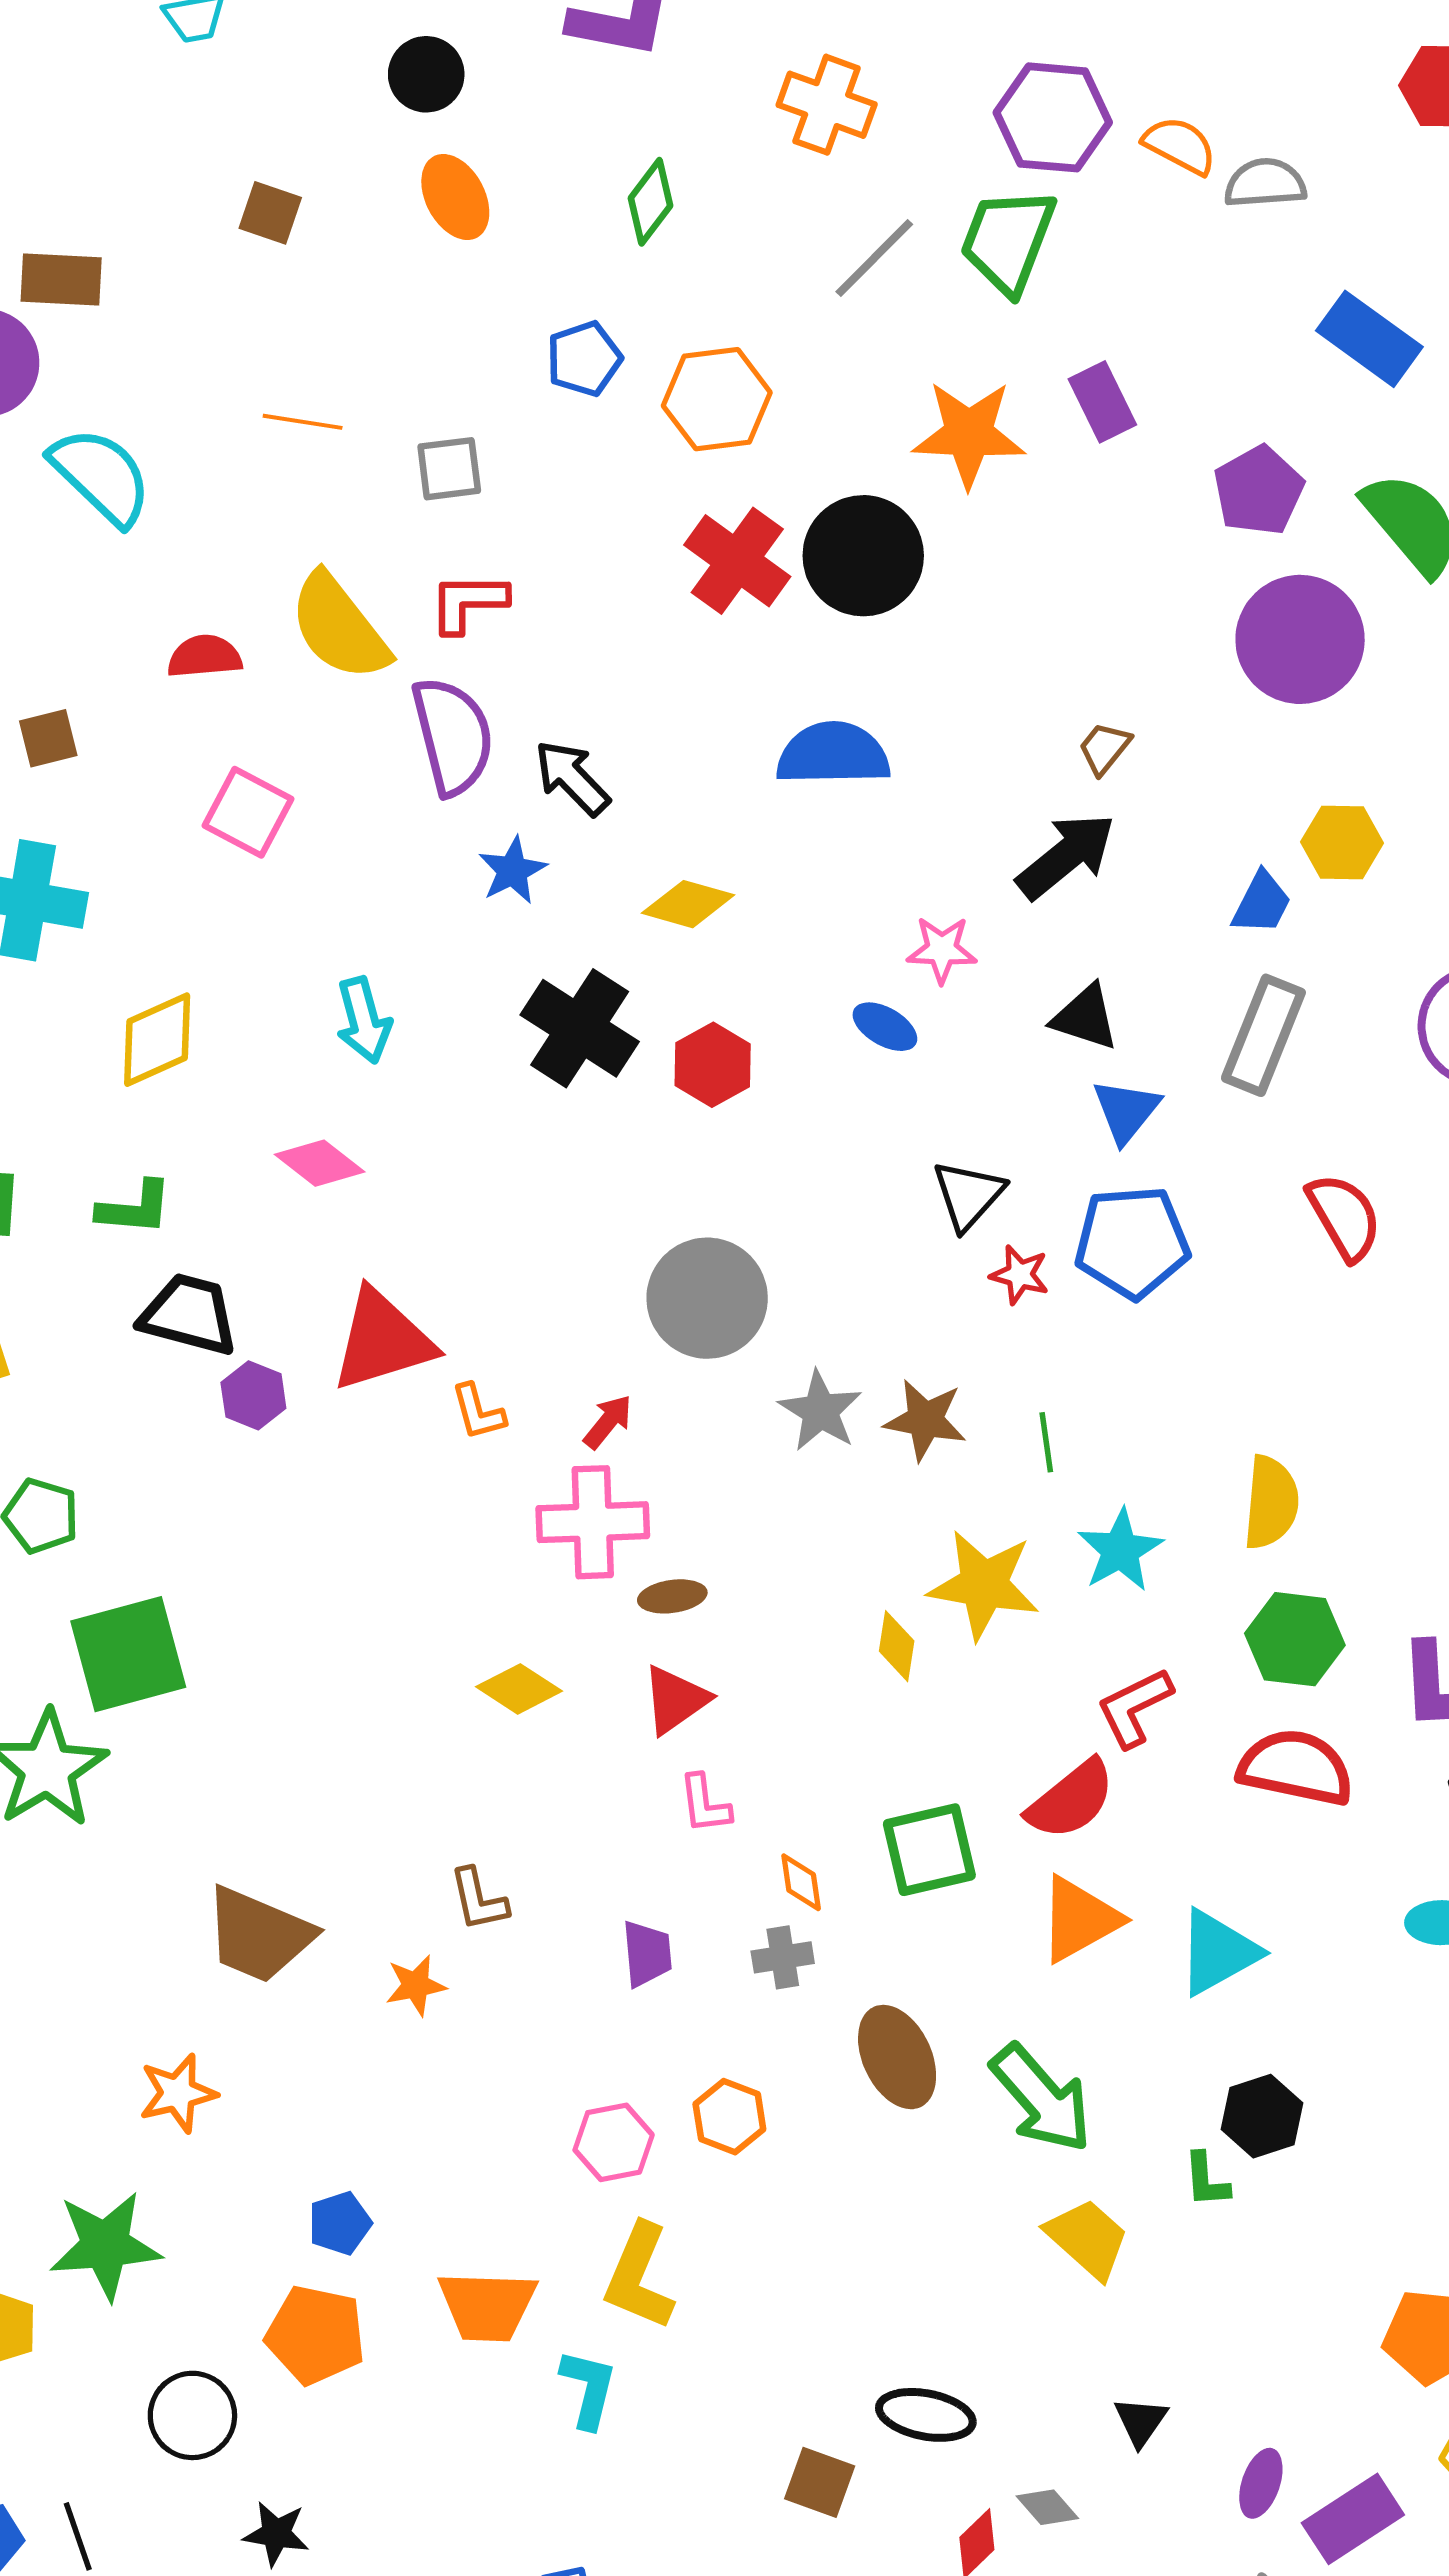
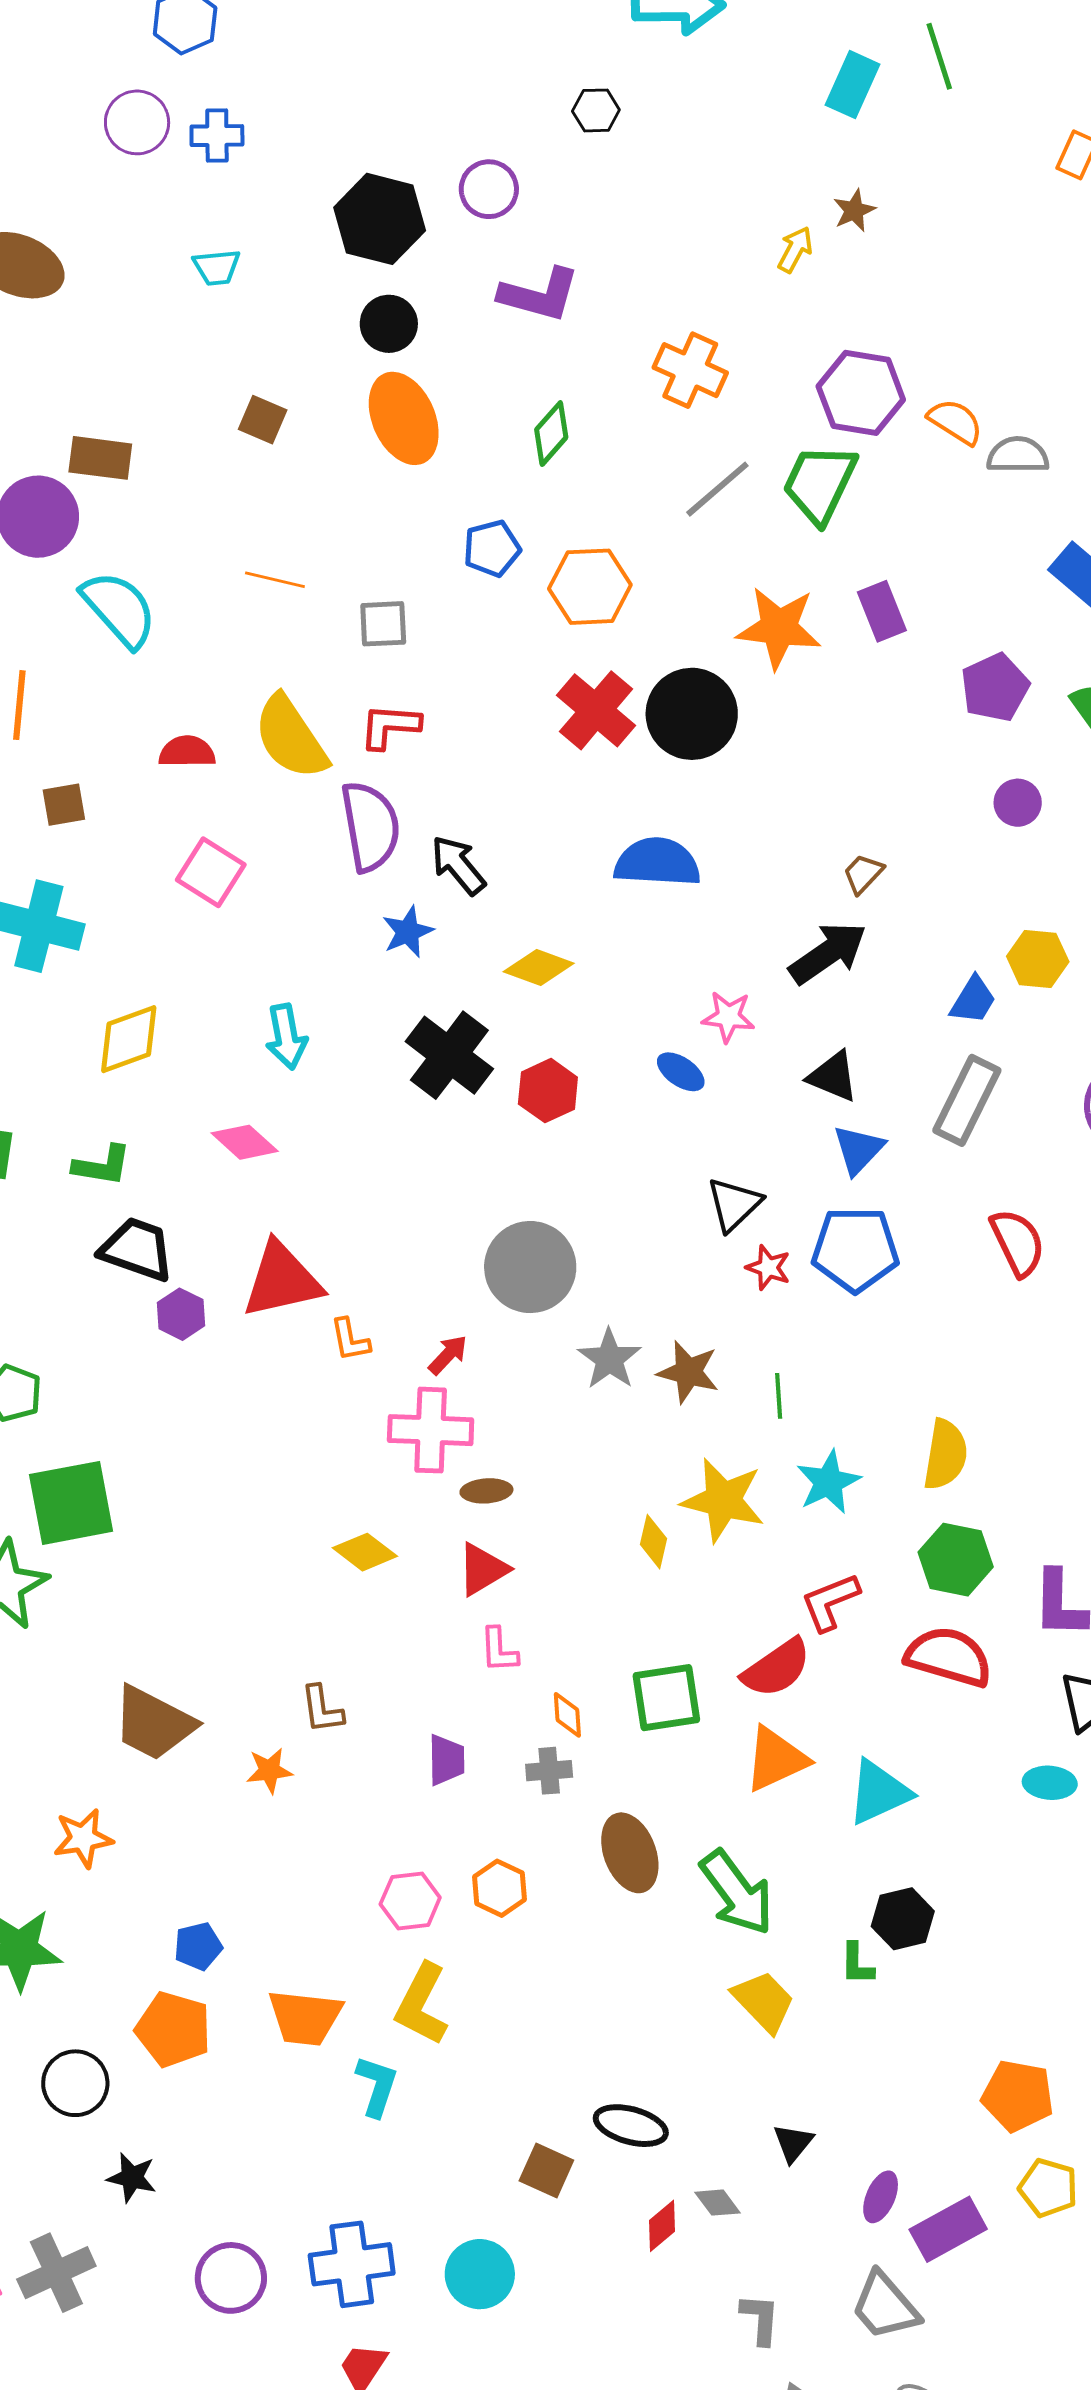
orange ellipse: (455, 197) -> (404, 418), size x1.4
purple circle: (1300, 639) -> (1018, 803), size x0.5

